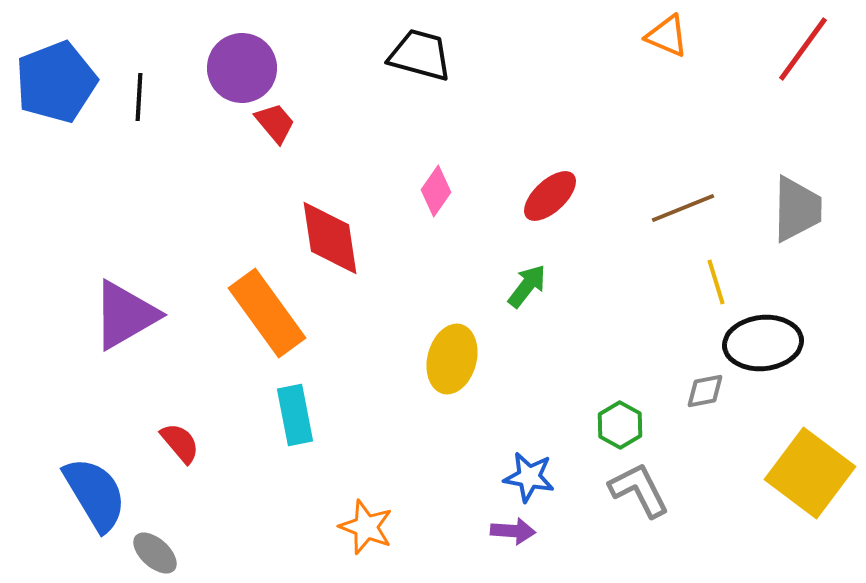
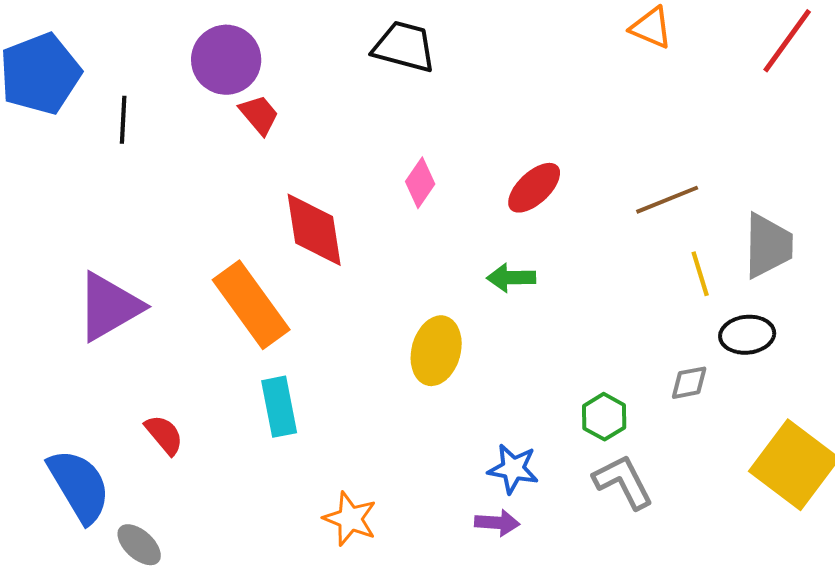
black line: (139, 97) -> (123, 120), moved
gray trapezoid: (797, 209) -> (768, 246), moved
green arrow: (527, 286) -> (511, 278), turned -129
black ellipse: (763, 343) -> (747, 335), size x0.7

